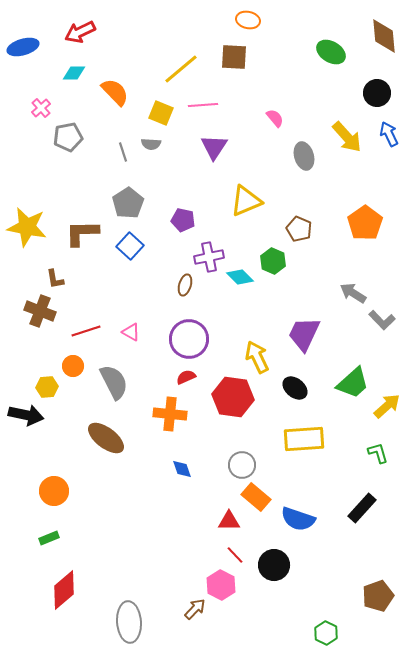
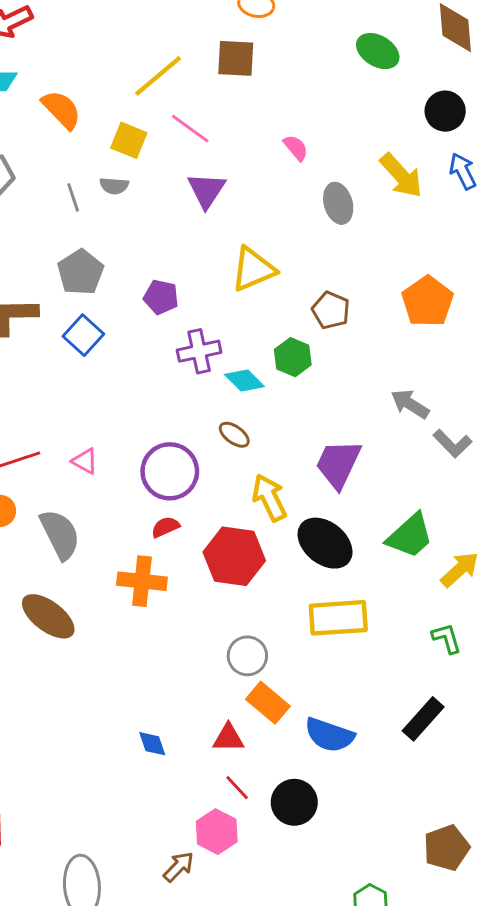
pink line: (203, 105) -> (190, 129), turned 40
brown ellipse: (185, 285) -> (234, 435), moved, turned -70
black ellipse: (295, 388) -> (325, 543), size x1.5
blue diamond: (182, 469) -> (152, 744), moved

